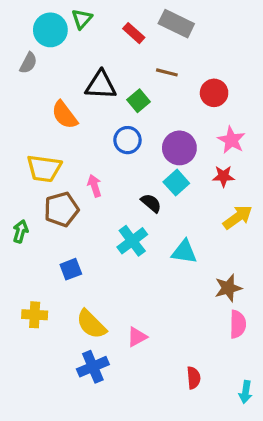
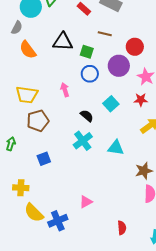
green square: (139, 101) -> (87, 52), turned -32
orange semicircle: (65, 115) -> (28, 50), moved
blue circle: (127, 140) -> (90, 74), moved
purple circle: (179, 148) -> (119, 66), moved
pink arrow: (94, 186) -> (65, 90), moved
black semicircle: (151, 203) -> (87, 116), moved
green arrow: (20, 231) -> (11, 144), moved
yellow semicircle: (91, 324) -> (34, 213), moved

